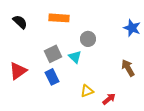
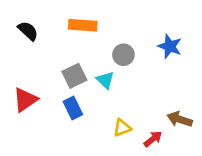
blue star: (132, 28) -> (170, 46), moved
brown arrow: (128, 68) -> (180, 119), moved, turned -42

